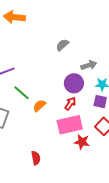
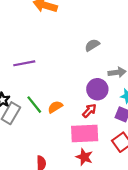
green line: (21, 93) -> (34, 105), moved
red star: (82, 142) -> (84, 157), moved

